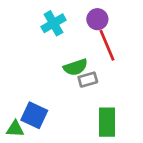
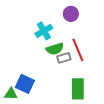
cyan cross: (53, 23) -> (44, 31), moved
red line: (107, 45) -> (78, 50), moved

